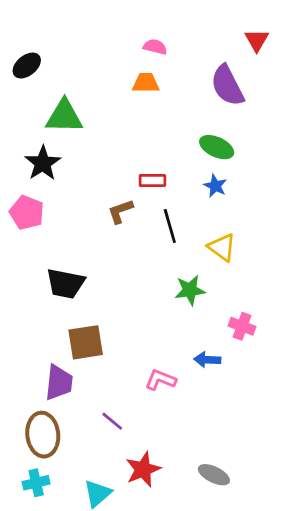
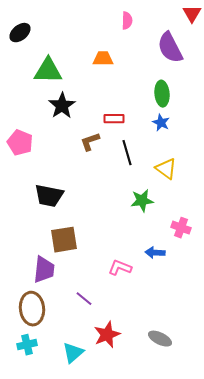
pink semicircle: (155, 47) -> (127, 21), moved, turned 78
orange trapezoid: (146, 83) -> (103, 59), moved
green ellipse: (217, 147) -> (162, 94), turned 60
black star: (43, 163) -> (62, 106), moved

